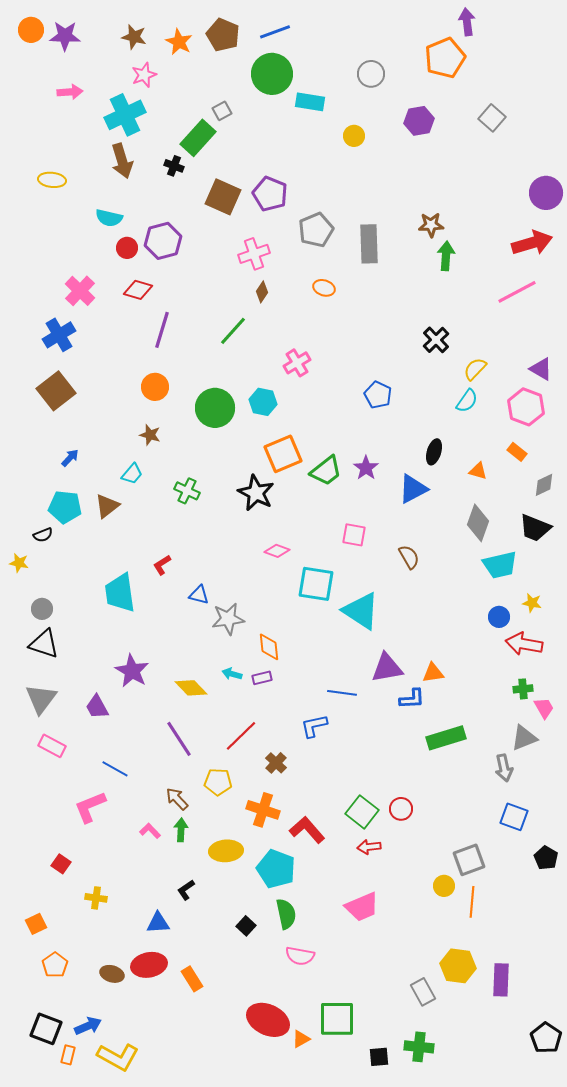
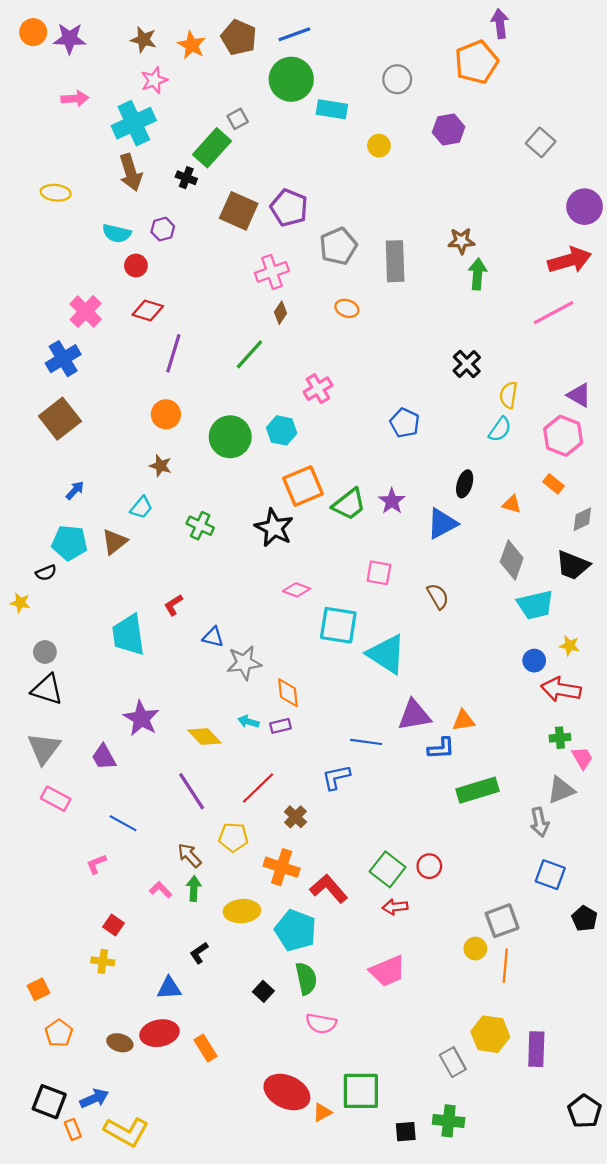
gray square: (492, 118) -> (541, 142), moved
purple hexagon: (163, 241) -> (163, 229), moved, size x0.6
yellow semicircle: (475, 369) -> (509, 395), turned -35
pink L-shape: (90, 807) -> (96, 864), size x0.6
red square: (61, 864) -> (113, 925), moved
orange rectangle: (68, 1055) -> (73, 1129), turned -36

